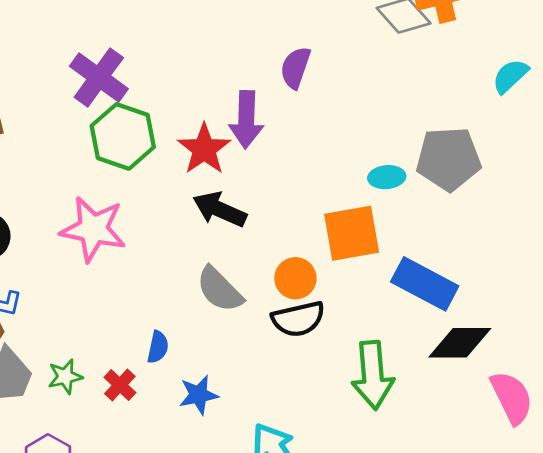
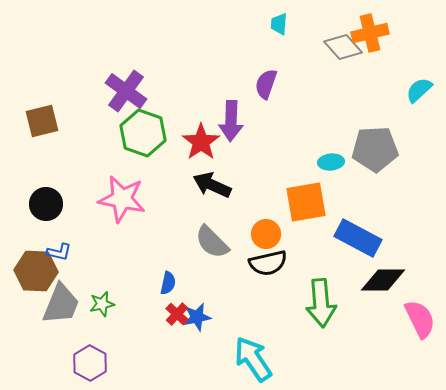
red cross: (120, 385) -> (177, 314), moved

